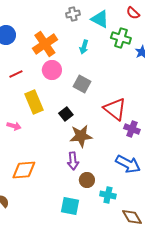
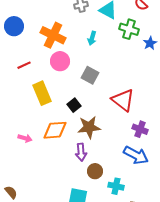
orange cross: (45, 44) -> (53, 35), turned -30
pink arrow: (14, 126) -> (25, 138), moved
purple cross: (132, 129) -> (140, 129), moved
orange diamond: (24, 170) -> (55, 130), moved

